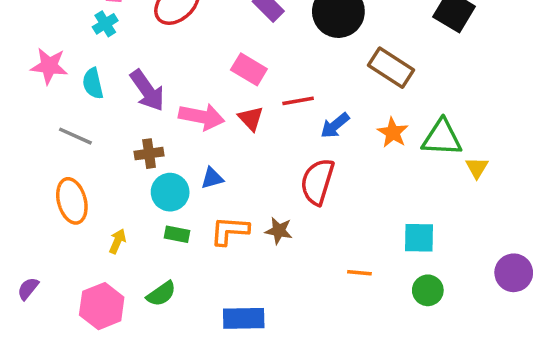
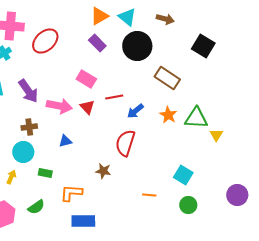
cyan circle: (170, 192) -> (23, 152), moved
orange L-shape: (230, 231) -> (71, 193), moved
cyan square: (419, 238) -> (183, 175), turned 30

